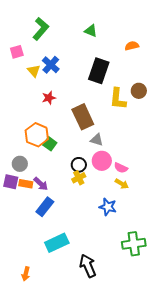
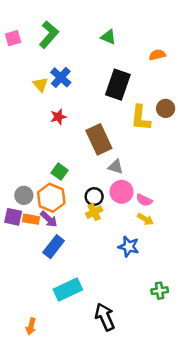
pink square: (17, 52) -> (13, 38), moved
orange hexagon: (37, 135) -> (51, 198), moved
green cross: (134, 244) -> (160, 291), size x0.6

